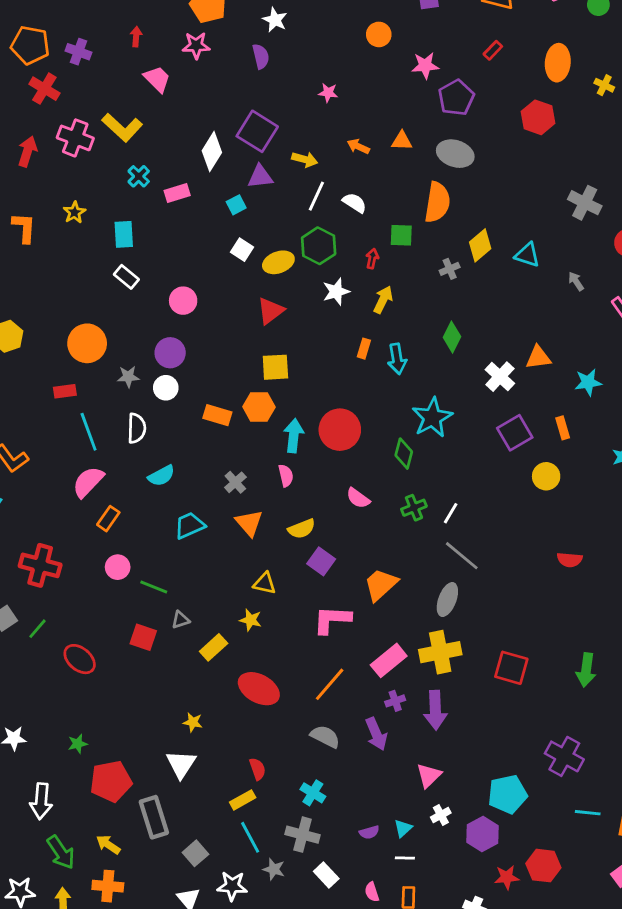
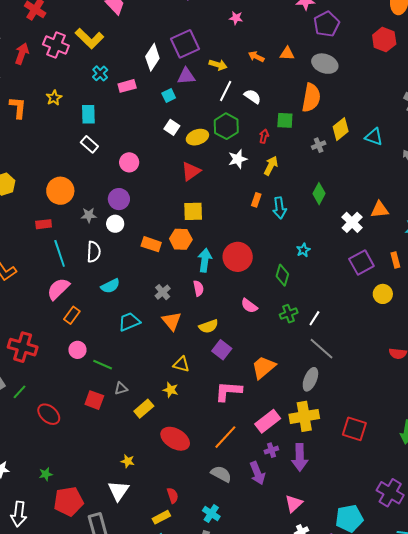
purple square: (257, 131) -> (185, 44), turned 32
cyan star: (432, 418) -> (303, 250), size x0.5

